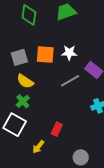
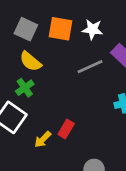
gray square: (19, 57) -> (26, 29), turned 36
yellow arrow: (38, 147) -> (43, 139), moved

